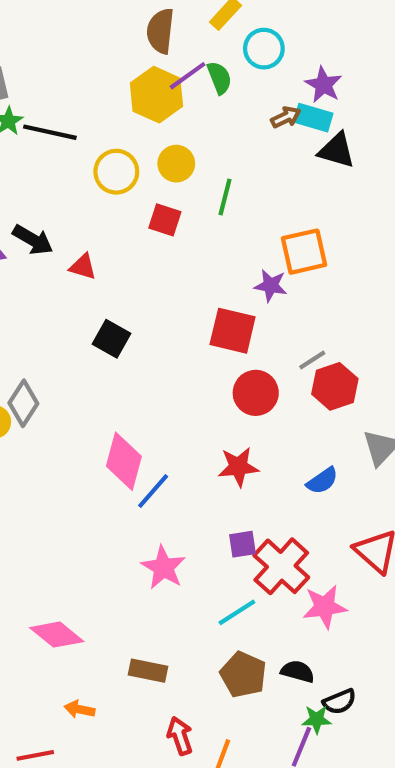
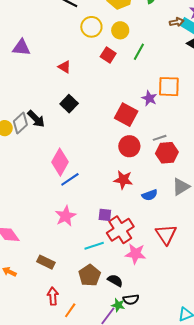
black arrow: (33, 240) -> (36, 119), moved
red star: (238, 467) -> (123, 180), moved

